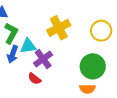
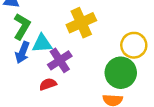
yellow circle: (101, 31) -> (134, 45), moved
red semicircle: (34, 79) -> (48, 84), turned 120

